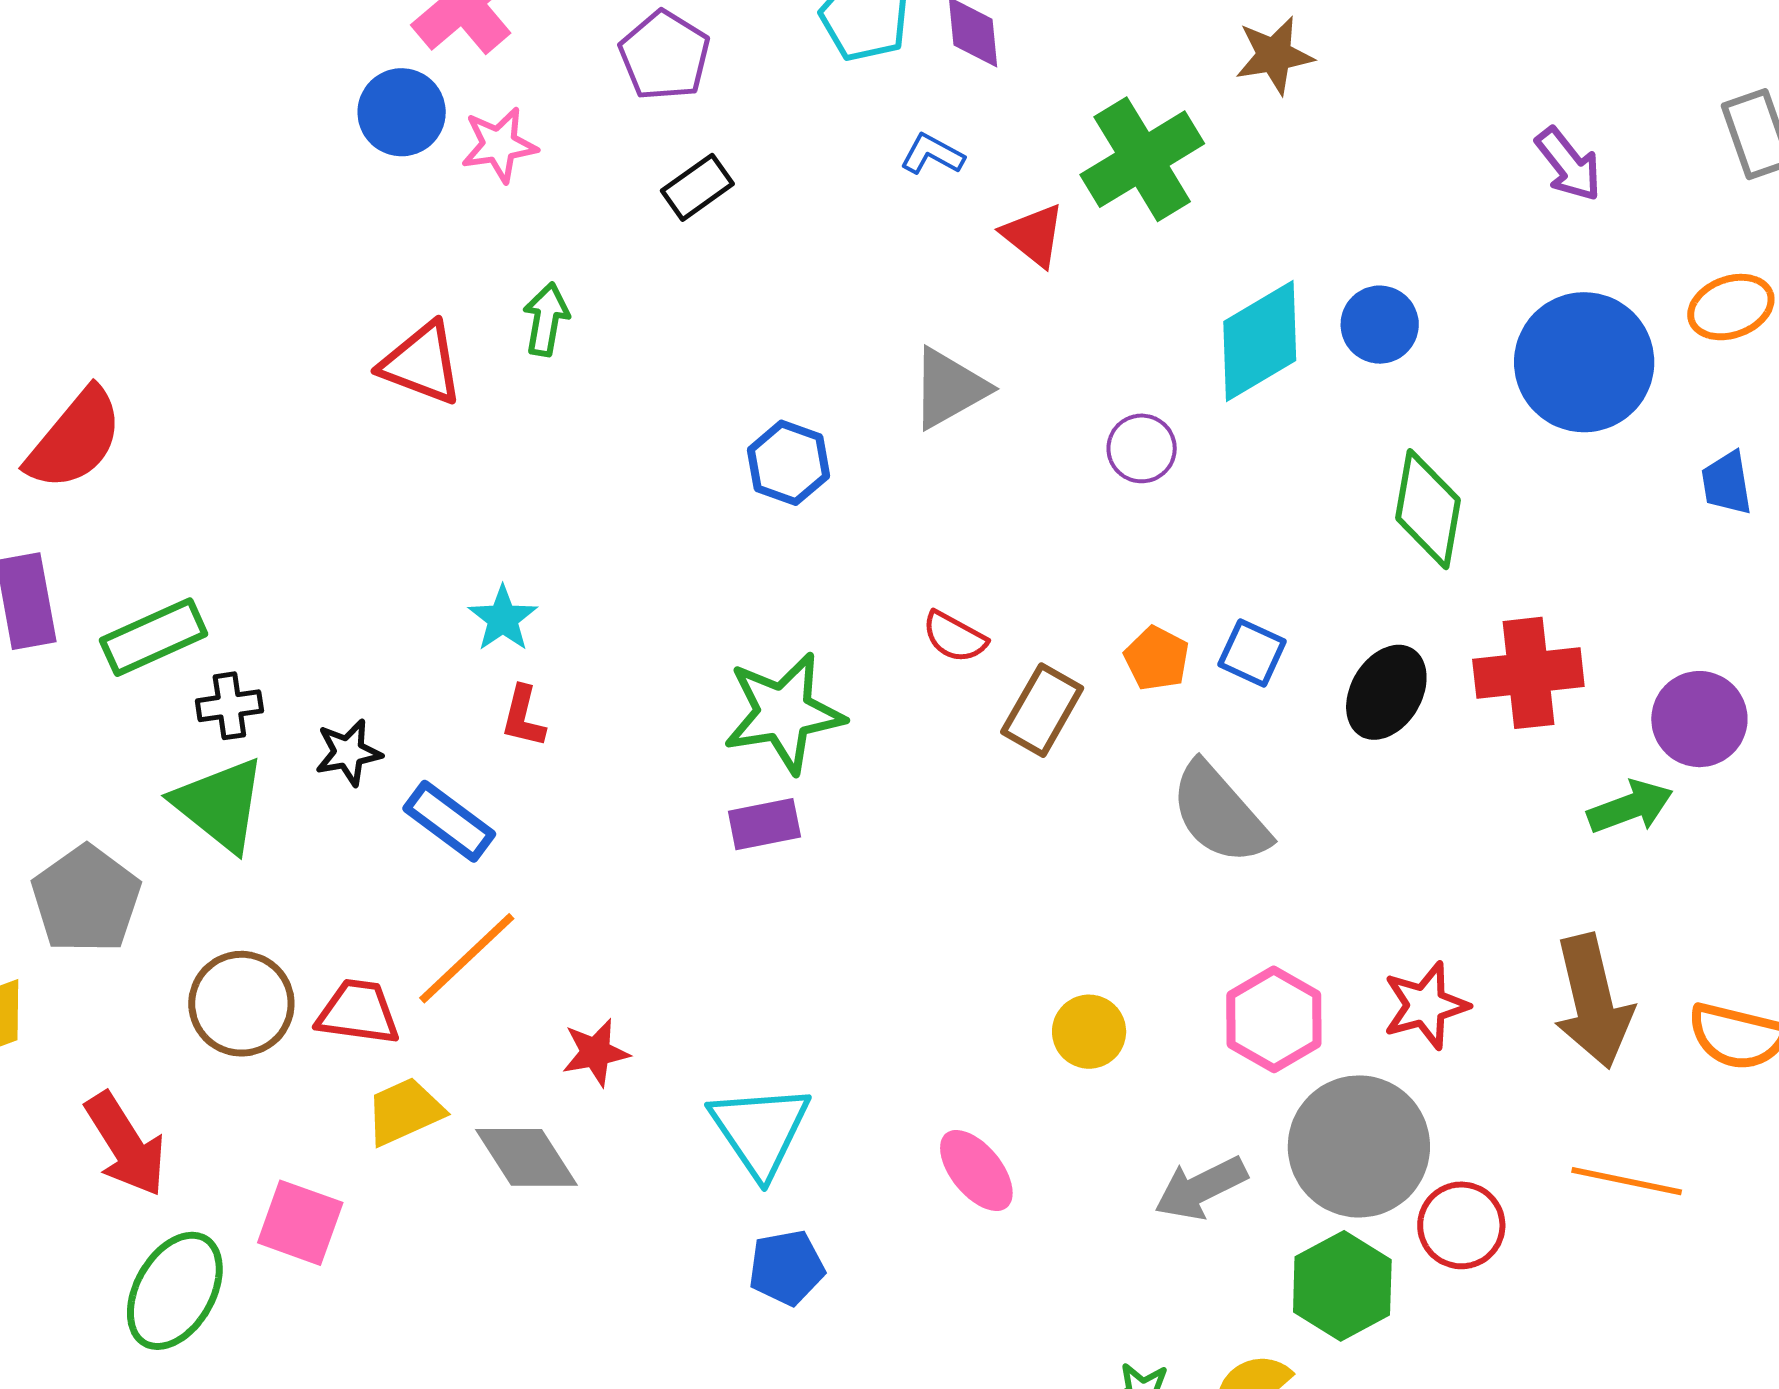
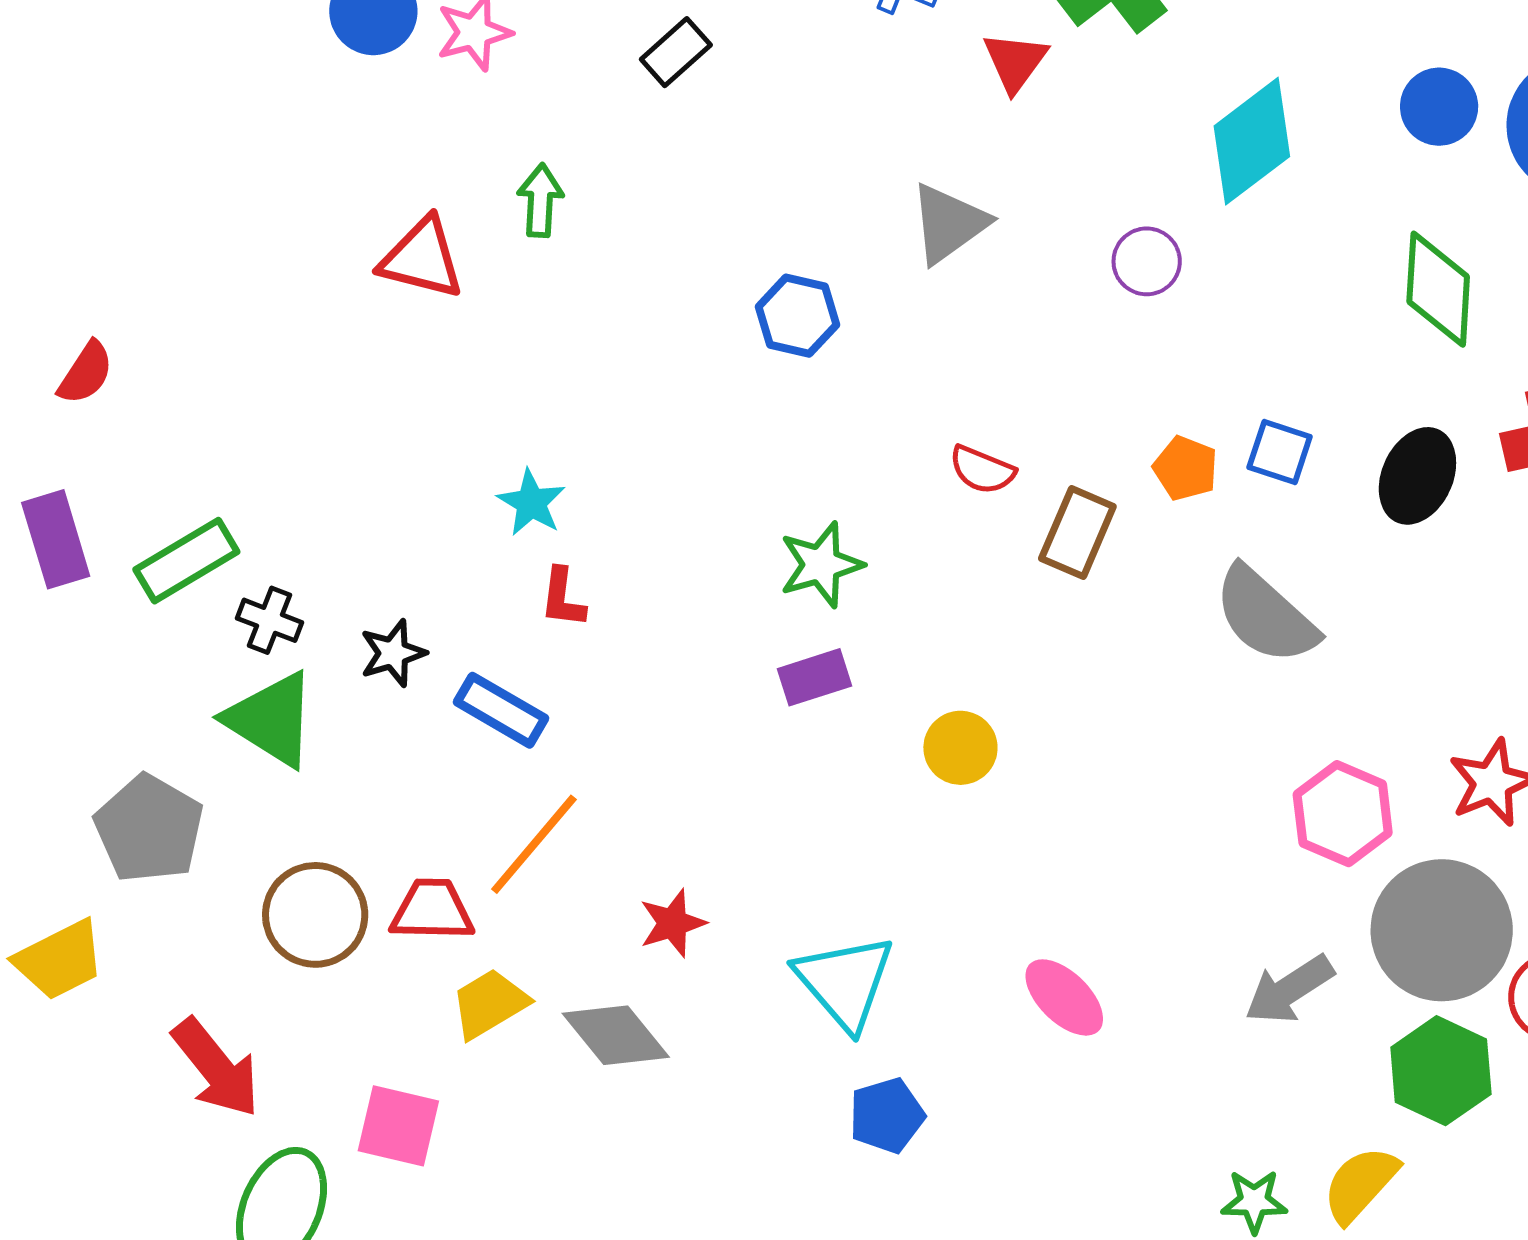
red triangle: (1033, 235) -> (1015, 62), turned 34
blue circle: (1380, 325) -> (1439, 107), moved
red semicircle: (75, 439) -> (86, 373), size x0.6
black cross: (229, 706) -> (270, 620), turned 36
green star: (784, 713) -> (821, 565), size x0.7
yellow circle: (1089, 1032) -> (960, 748), moved

